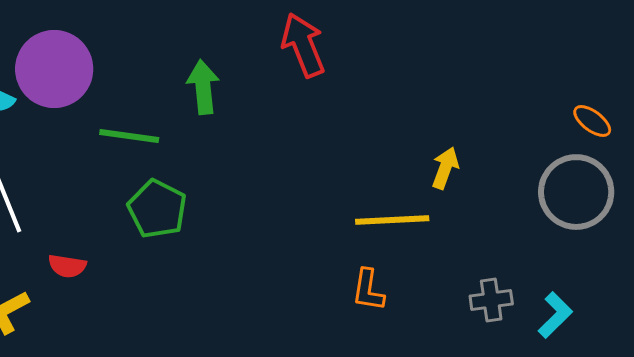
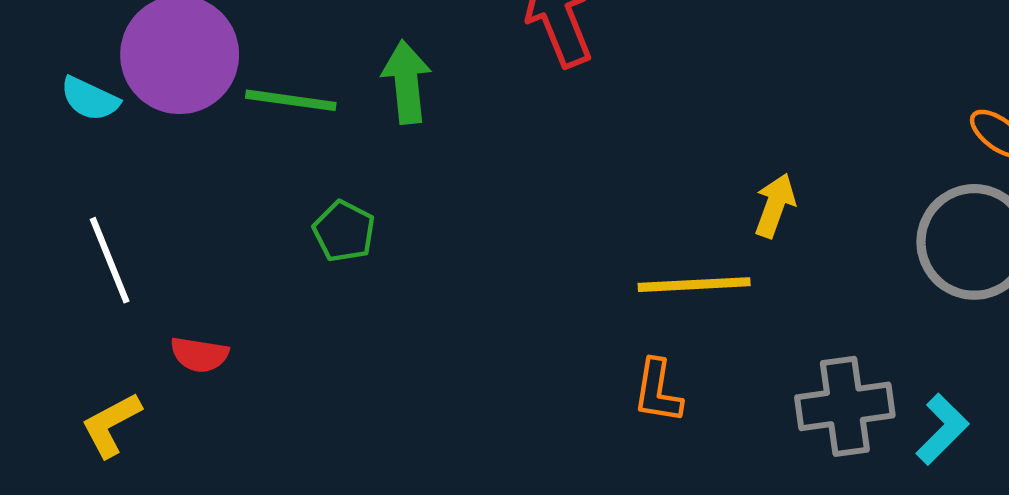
green line: (129, 136) -> (291, 100), moved
green pentagon: (157, 209) -> (344, 231), moved, size x0.7
gray cross: (491, 300) -> (845, 406), size x1.5

